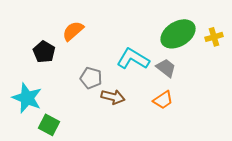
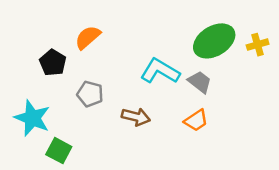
gray pentagon: (91, 78) -> (90, 94), moved

